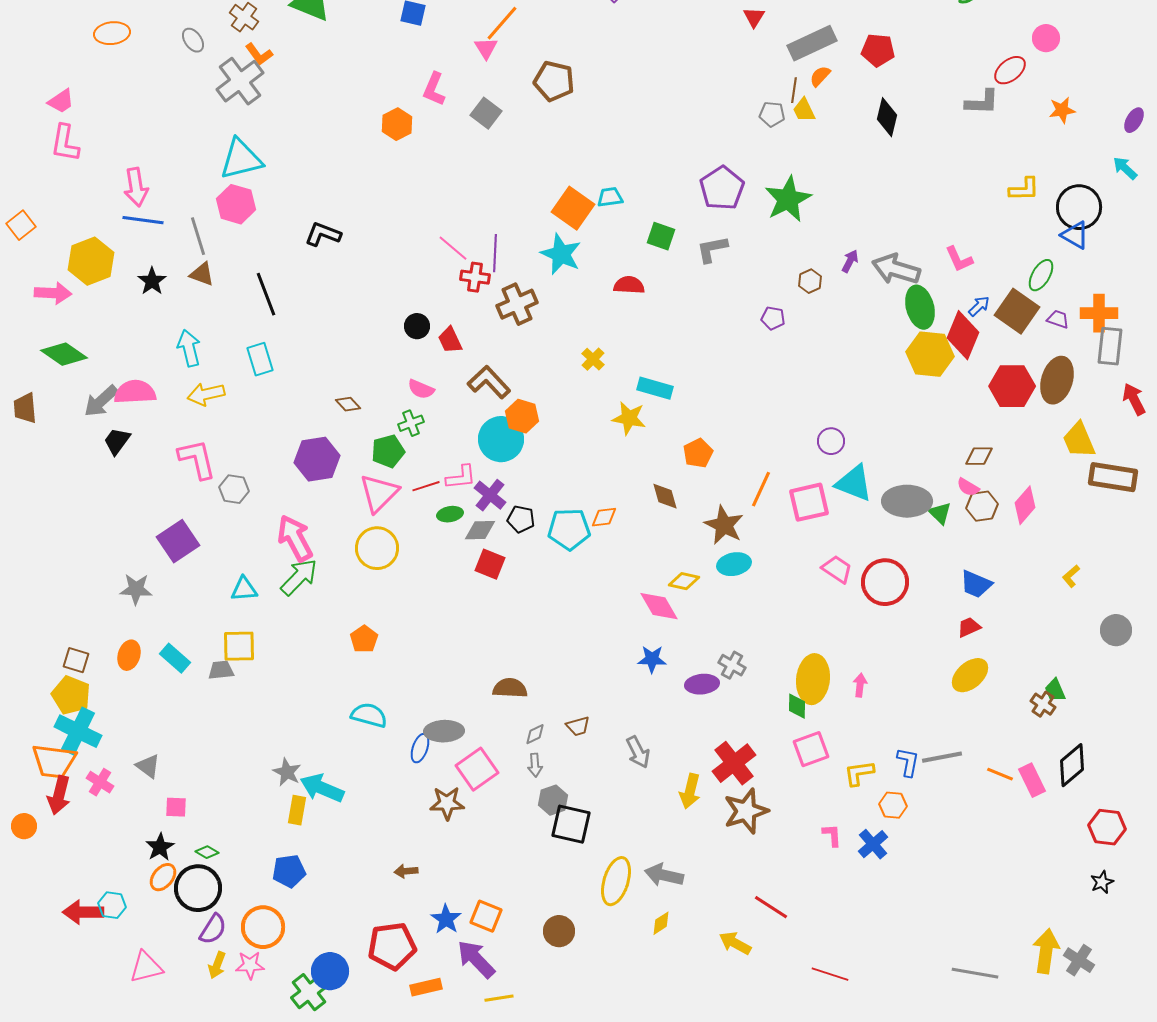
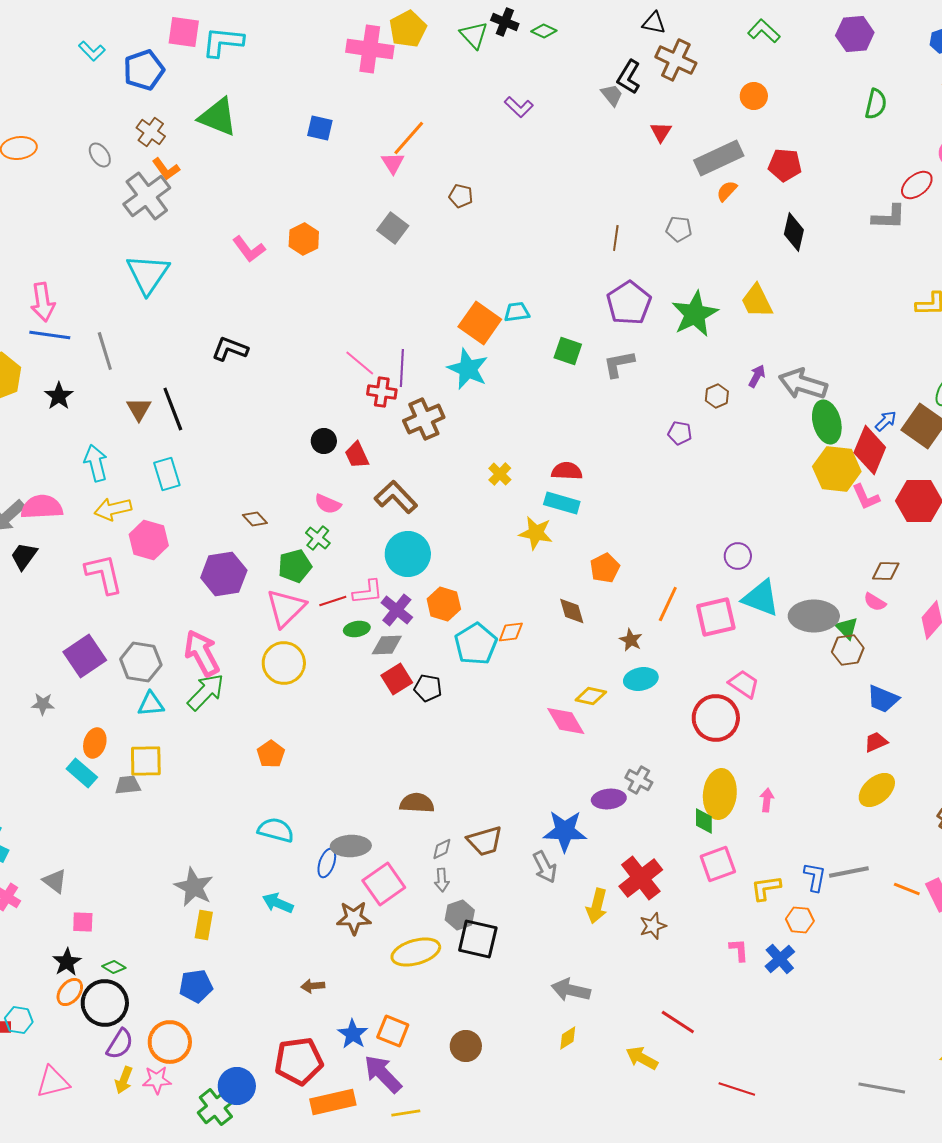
brown pentagon: (554, 81) -> (461, 196), size x0.6
pink L-shape: (434, 89) -> (249, 249), moved, turned -60
brown line: (794, 90) -> (616, 238), moved
yellow trapezoid: (804, 110) -> (757, 301), moved, size x1.4
cyan triangle: (241, 159) -> (148, 274), turned -42
pink hexagon: (236, 204) -> (149, 540), moved
pink L-shape: (959, 259) -> (866, 497), moved
brown triangle: (202, 274) -> (139, 409), moved, turned 40
red semicircle: (629, 285) -> (567, 471), moved
orange hexagon: (522, 416) -> (444, 604), moved
green cross: (411, 423) -> (318, 538), turned -30
gray hexagon: (234, 489) -> (141, 662), moved, size x1.4
brown hexagon: (982, 506) -> (848, 650), moved
black pentagon: (521, 519) -> (428, 688), moved
brown star: (724, 525) -> (631, 640), size x0.6
cyan pentagon: (569, 529) -> (476, 644), turned -30
red square: (490, 564) -> (397, 679), turned 36
red circle: (885, 582) -> (716, 718), moved
gray star: (136, 589) -> (43, 704), size x0.7
orange ellipse: (129, 655) -> (95, 743), moved
blue star: (652, 659) -> (565, 831), moved, size x1.5
brown trapezoid: (578, 726) -> (485, 841), size x1.5
gray star: (287, 772) -> (194, 887), size x1.4
cyan arrow: (322, 788) -> (278, 903), moved, size x0.7
brown star: (746, 811) -> (653, 926), size x0.6
yellow ellipse: (616, 881) -> (416, 952), moved, turned 57
orange rectangle: (426, 987) -> (333, 1102), size x1.4

